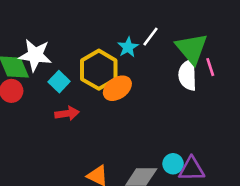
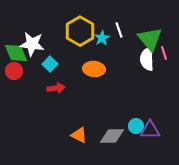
white line: (151, 37) -> (119, 30), turned -56
yellow hexagon: (99, 70) -> (80, 31), moved
orange ellipse: (117, 88) -> (94, 69), turned 40

